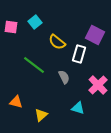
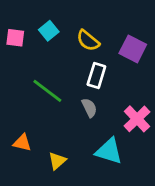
yellow semicircle: (57, 42) -> (88, 41), moved
white rectangle: (79, 54) -> (96, 76), moved
cyan triangle: (78, 108) -> (109, 151), size x1.5

